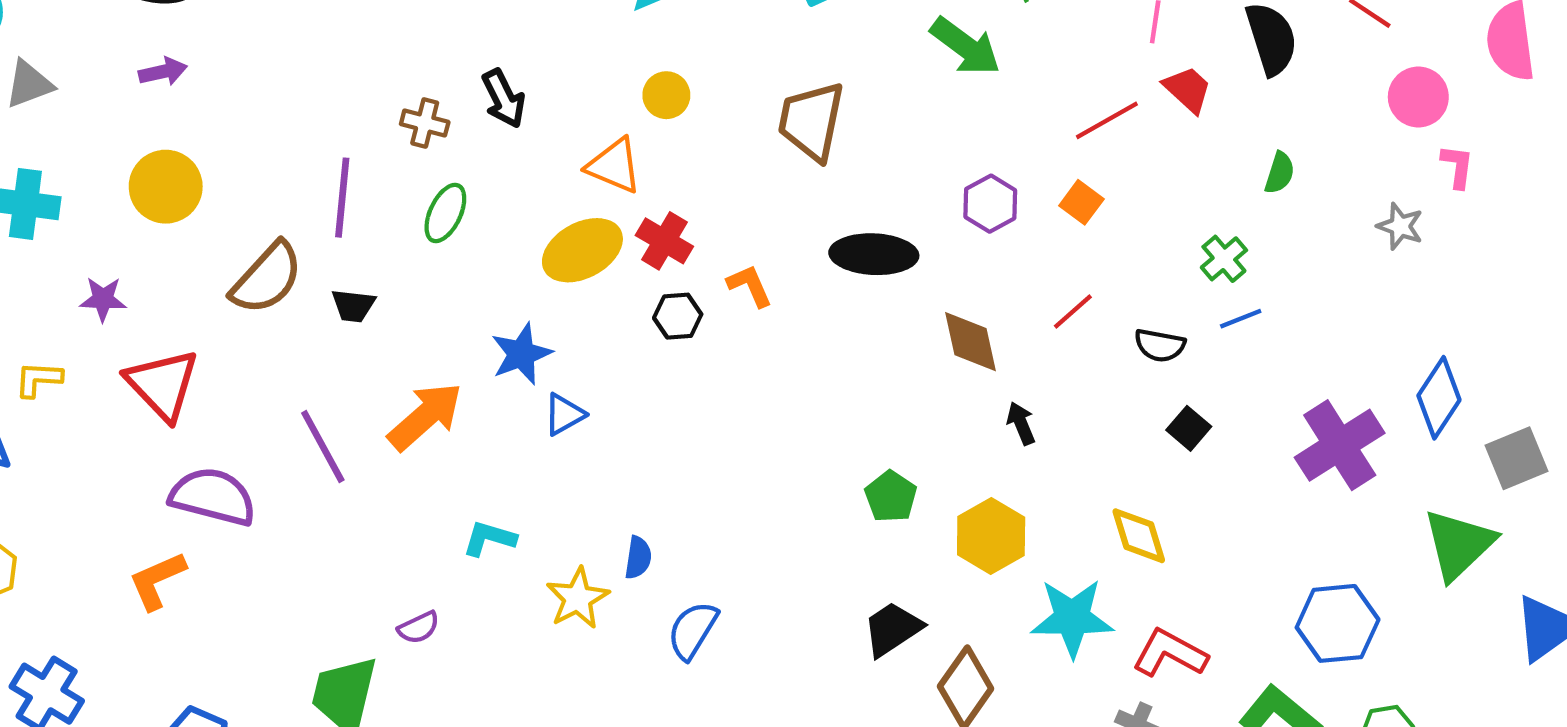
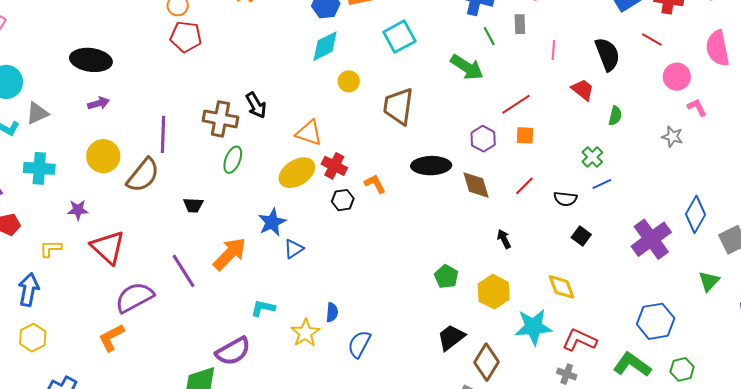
red trapezoid: (1188, 89) -> (583, 90), moved
yellow circle: (666, 95) -> (349, 81), moved
red line: (1107, 120) -> (516, 104), moved
brown cross: (425, 123) -> (220, 119), size x1.6
pink L-shape: (1457, 166) -> (697, 107), turned -30
purple line: (342, 198) -> (163, 134), moved
orange square: (1081, 202) -> (525, 135), turned -30
brown semicircle: (267, 278) -> (143, 175), moved
brown diamond: (970, 342) -> (476, 185), moved
purple semicircle: (213, 497) -> (134, 297), turned -39
green triangle: (1459, 544) -> (709, 281), size x0.6
purple semicircle: (419, 628) -> (233, 351), size x1.8

